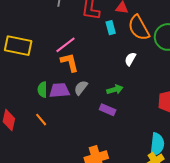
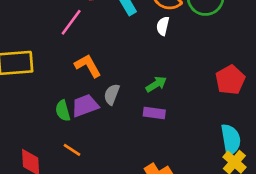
pink line: (65, 45) -> (71, 22), moved
white semicircle: (130, 59) -> (163, 26), moved

